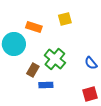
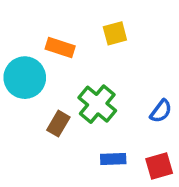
blue semicircle: (91, 63) -> (161, 111), turned -104
blue rectangle: (46, 85) -> (113, 159), moved

